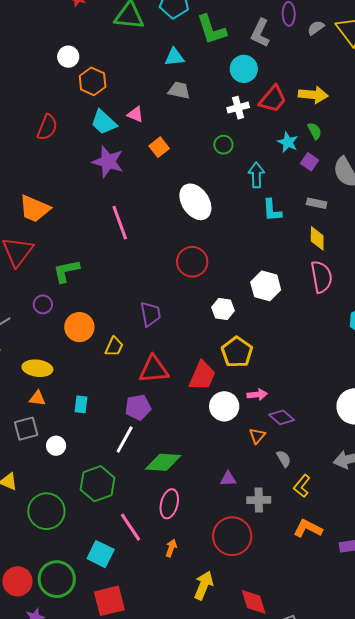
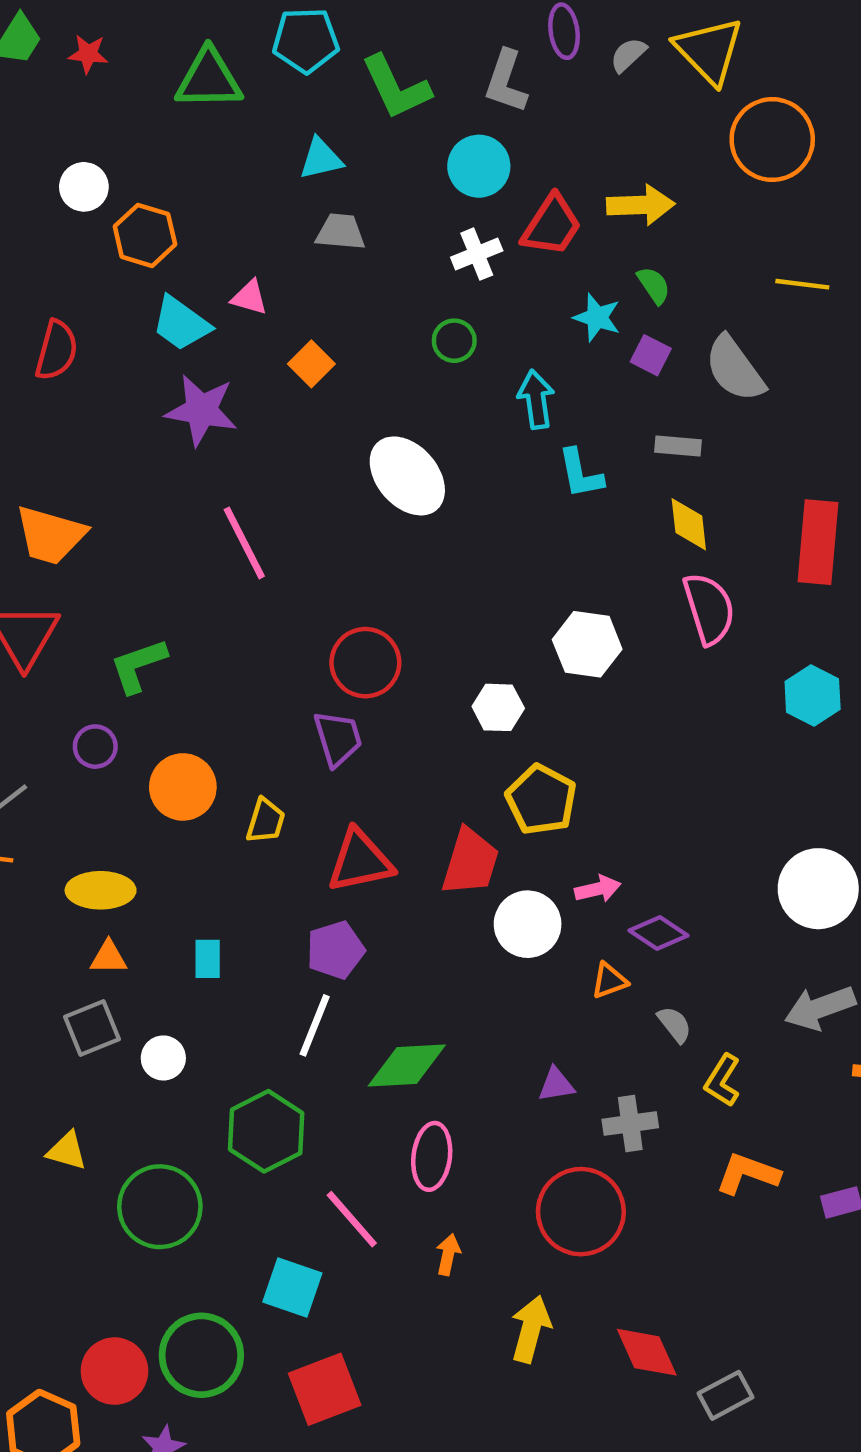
red circle: (192, 262) -> (365, 663), moved
orange triangle: (257, 436) -> (609, 981), turned 36

